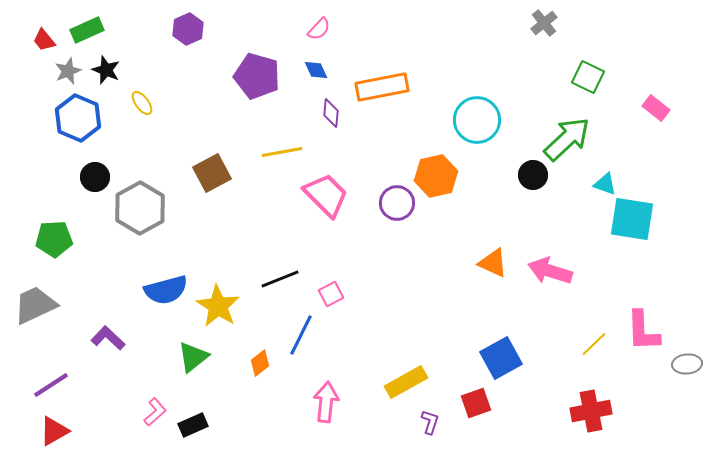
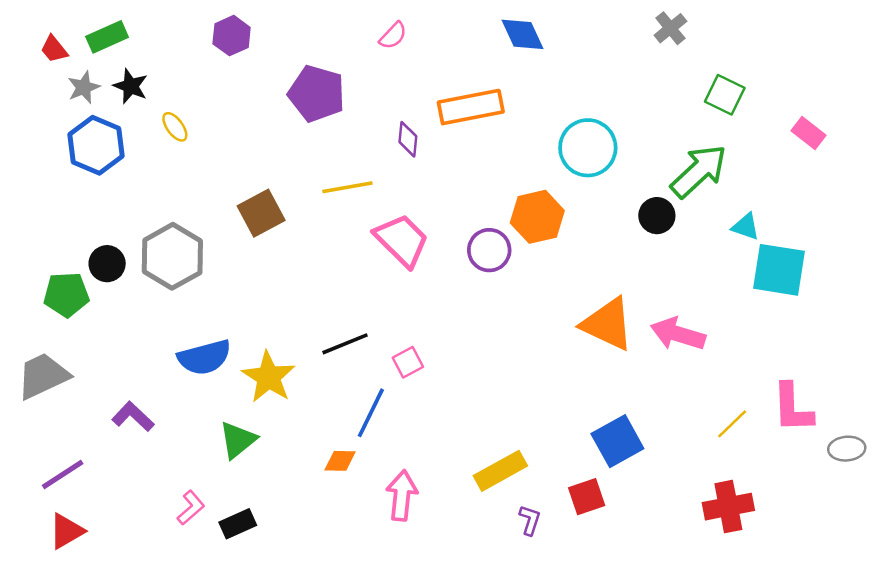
blue diamond: (316, 70) -> (523, 34), moved, size x1.5
black circle: (95, 177) -> (107, 264), moved
orange triangle: (493, 263) -> (608, 324), size x1.5
orange diamond: (260, 363) -> (340, 461), moved, turned 40

